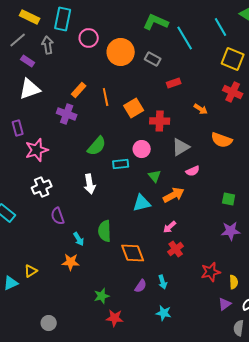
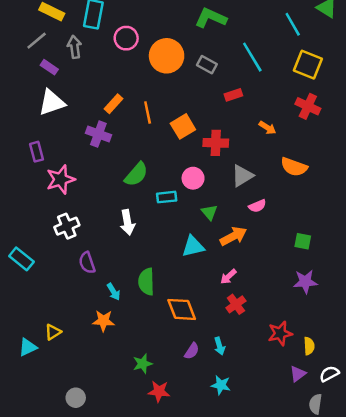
cyan line: (185, 38) -> (252, 57), moved

